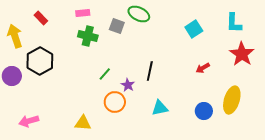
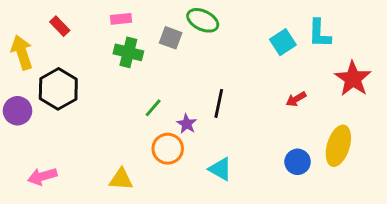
cyan L-shape: (234, 23) -> (319, 33), moved
cyan triangle: (160, 108) -> (220, 169), moved, turned 42

